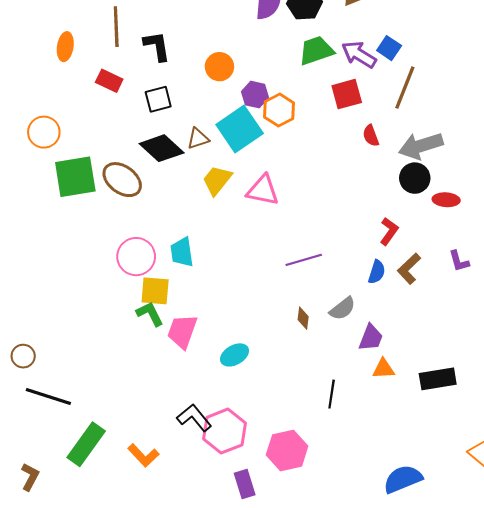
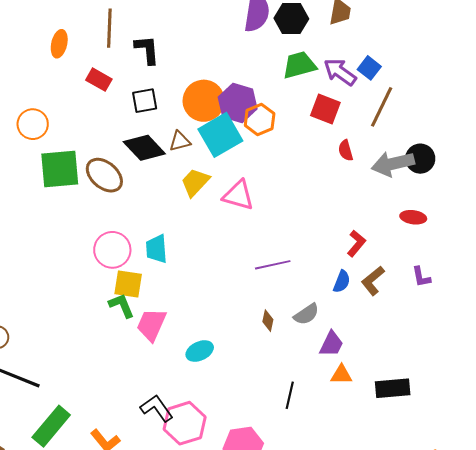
orange circle: (219, 67) -> (204, 101), moved, size x1.5
red square: (347, 94) -> (325, 109), turned 32
purple hexagon: (255, 95) -> (238, 103), size x1.5
black circle: (415, 178) -> (420, 159), moved

